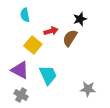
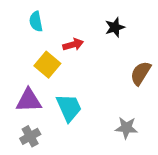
brown semicircle: (70, 38) -> (141, 73), moved
purple triangle: (20, 70) -> (29, 100), turned -30
gray cross: (21, 95) -> (30, 136), turned 32

